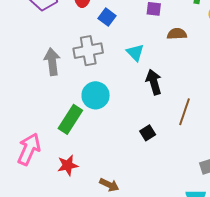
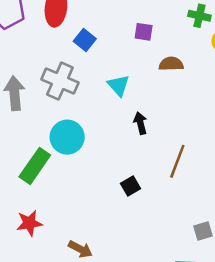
gray cross: (88, 51) -> (60, 81), turned 32
black arrow: (154, 82) -> (140, 123), size x0.7

